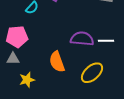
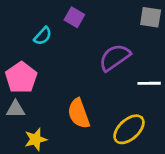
pink pentagon: (17, 37) -> (21, 78), turned -30
purple semicircle: (82, 39) -> (115, 57), moved, turned -40

